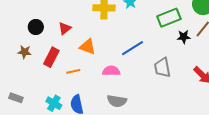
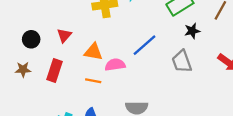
black star: (184, 37) -> (192, 31), moved
orange line: (73, 71) -> (93, 81), moved, turned 32
pink semicircle: (111, 71) -> (115, 65), moved

